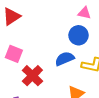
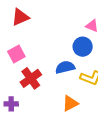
pink square: (14, 54) -> (16, 54), turned 30

